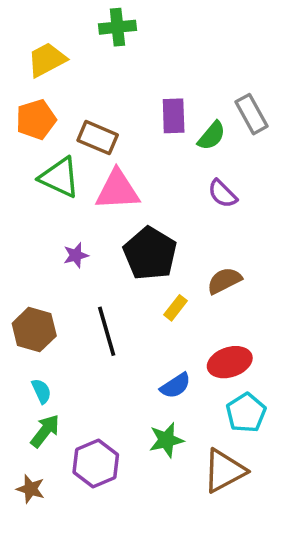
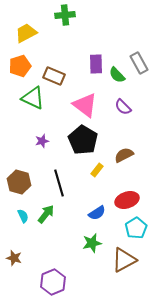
green semicircle: (212, 136) -> (117, 75), turned 96
pink triangle: (117, 190) -> (85, 105), moved, turned 40
green arrow: (45, 431) -> (46, 214), moved
purple hexagon: (96, 464) -> (53, 282), moved
brown star: (31, 489) -> (14, 258), moved

